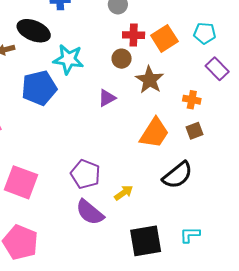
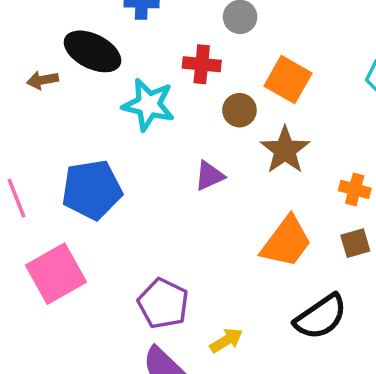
red cross: (134, 35) -> (202, 64), moved
orange square: (164, 38) -> (288, 80), moved, turned -32
blue pentagon: (39, 88) -> (92, 190), moved
pink square: (21, 182) -> (56, 274), moved, turned 36

